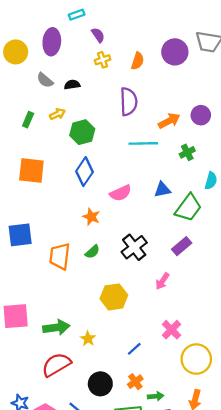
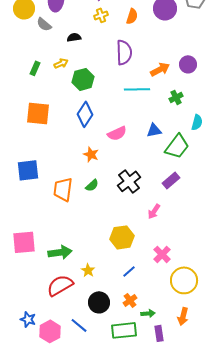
gray semicircle: (45, 80) -> (44, 24), moved
yellow hexagon: (114, 297) -> (122, 237), moved
yellow star: (88, 339) -> (88, 270), moved

